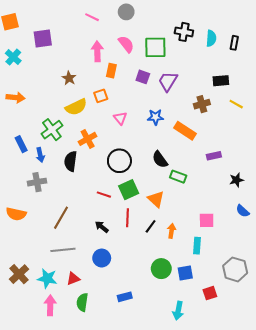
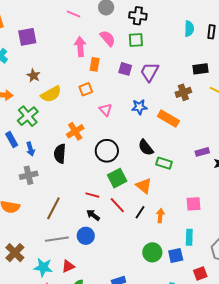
black cross: (184, 32) -> (138, 16), moved
green square: (155, 47) -> (136, 40), size x0.7
brown star: (69, 78) -> (33, 76), moved
yellow semicircle: (76, 107) -> (51, 94), moved
green cross: (52, 130) -> (28, 116), moved
purple rectangle: (214, 156) -> (202, 152), moved
red line: (104, 195) -> (92, 195), moved
red line: (127, 218) -> (117, 205), turned -42
cyan rectangle: (197, 246) -> (189, 237), moved
blue circle: (102, 258) -> (86, 236), moved
brown cross: (19, 274) -> (15, 253), moved

